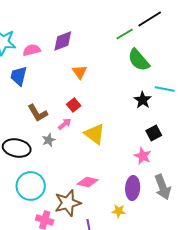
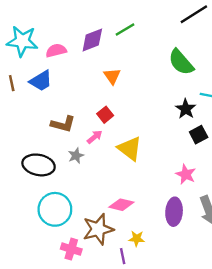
green line: (125, 34) -> (125, 29), moved
blue trapezoid: (19, 76) -> (41, 81), turned -135
brown L-shape: (38, 113) -> (63, 124), turned -45
black square: (154, 133) -> (199, 135), moved
yellow star: (119, 211) -> (137, 239), moved

